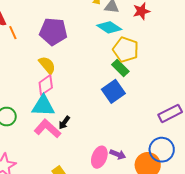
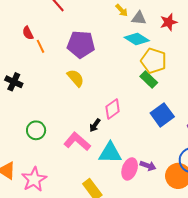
pink diamond: (46, 85) -> (113, 109), moved
blue square: (113, 91) -> (162, 115), moved
cyan triangle: (43, 106) -> (110, 153), moved
black arrow: (64, 123) -> (95, 125), moved

